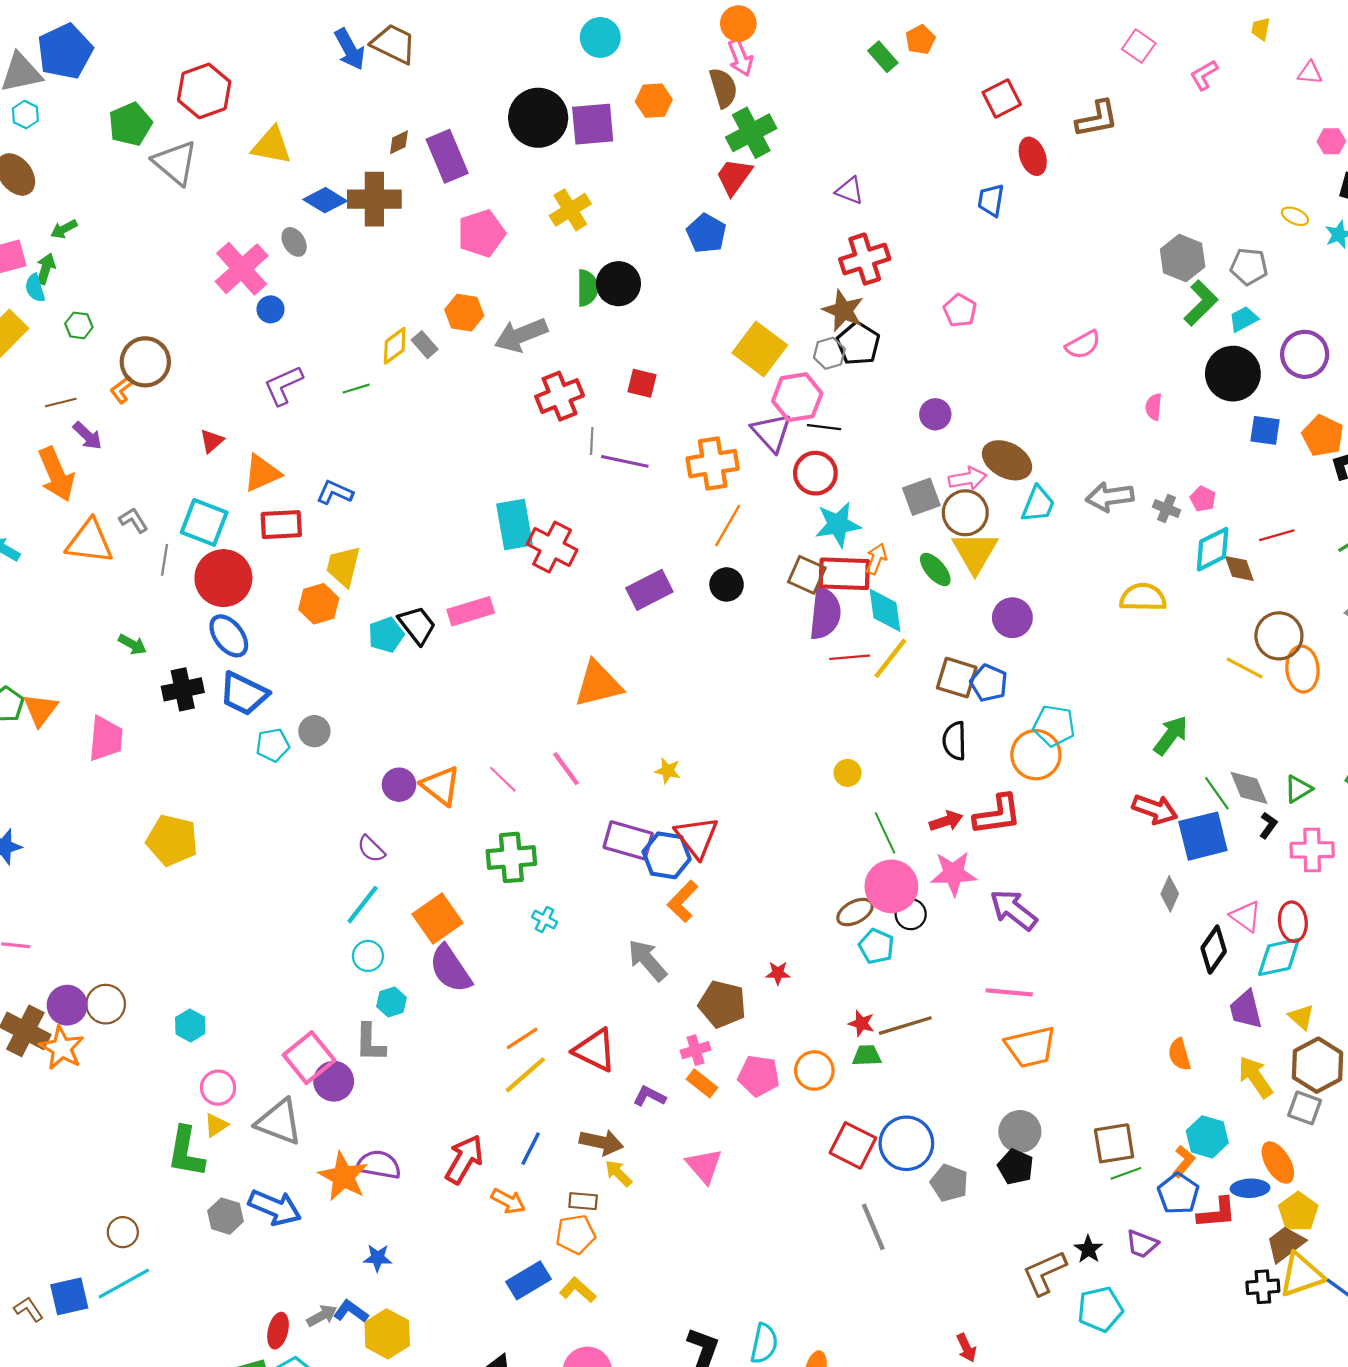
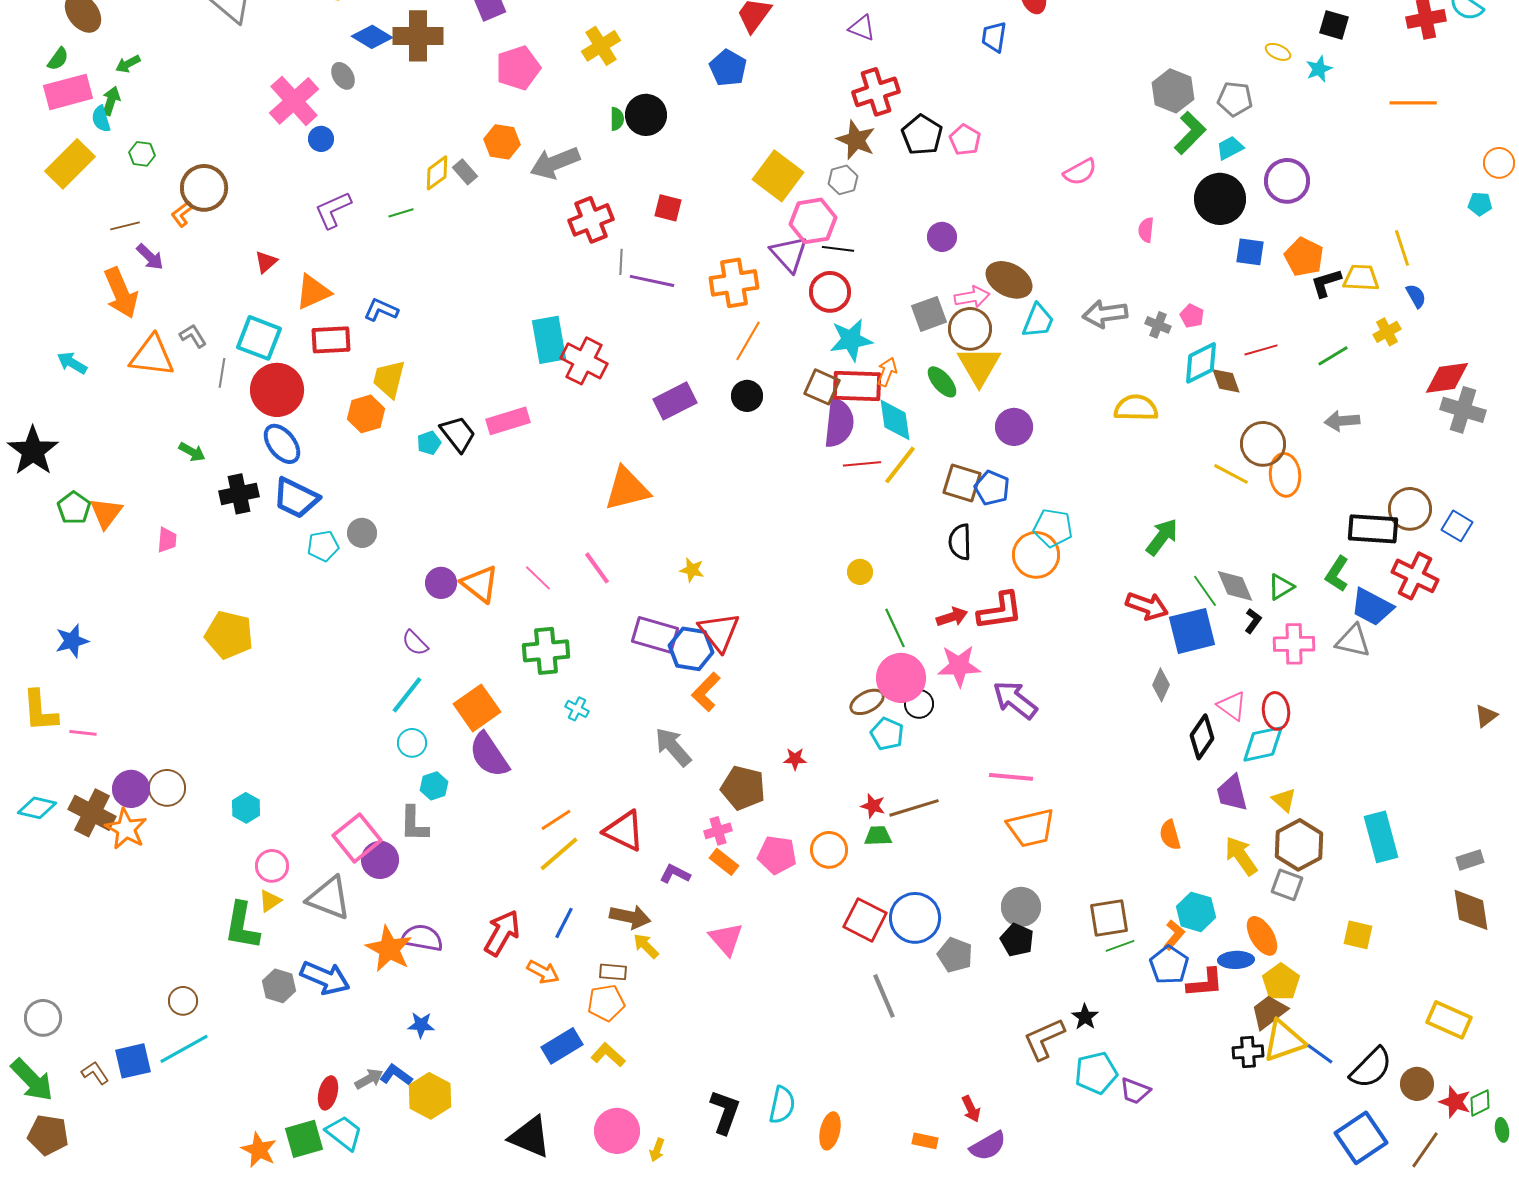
green semicircle: (587, 288) -> (617, 119), size x0.7
black pentagon: (858, 344) -> (922, 135), moved
cyan pentagon: (386, 635) -> (429, 443), size x0.7
pink trapezoid: (106, 739) -> (167, 540), size x0.6
purple trapezoid: (1142, 1244) -> (1135, 1091), moved

